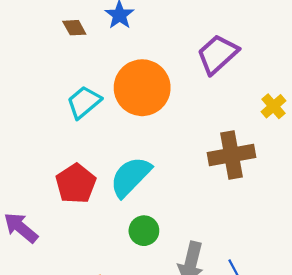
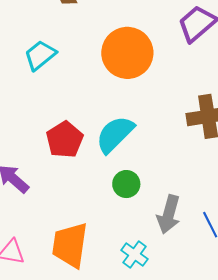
cyan trapezoid: (84, 102) -> (40, 55), moved

